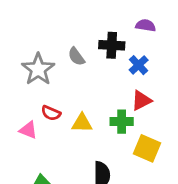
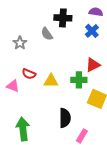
black cross: (112, 45) -> (63, 18), moved
blue cross: (139, 65) -> (92, 31), moved
gray star: (38, 69) -> (20, 43), size x0.6

